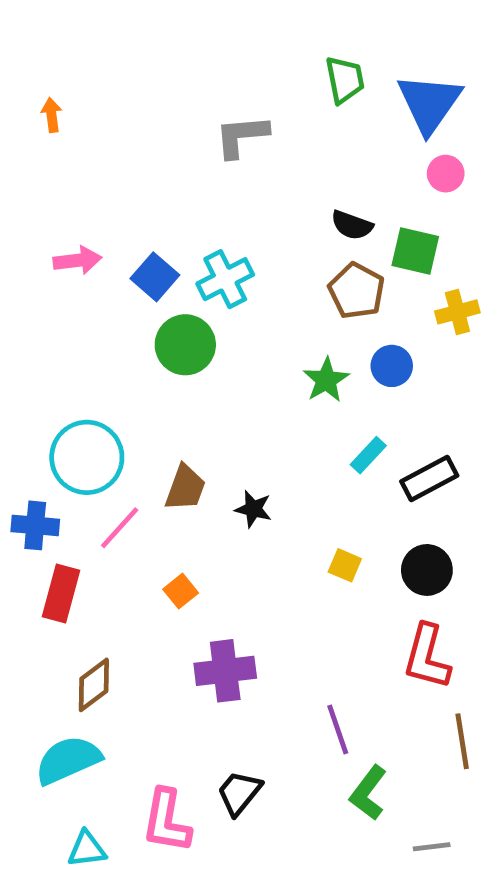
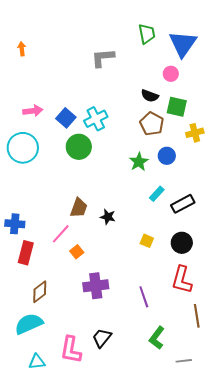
pink circle: (446, 174) -> (171, 74), moved
cyan circle: (87, 457) -> (23, 148), moved
pink line: (120, 528) -> (61, 234), moved
purple line: (338, 729) -> (144, 297), moved

